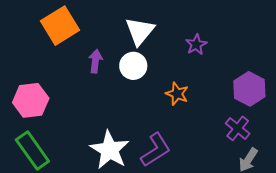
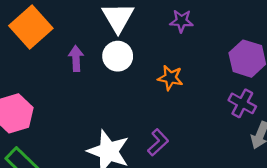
purple star: (196, 45) -> (181, 21), turned -30
purple L-shape: (156, 150) -> (158, 142), size x0.7

